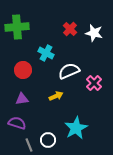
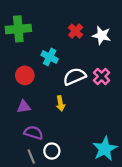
pink cross: (94, 83) -> (102, 76), moved
yellow arrow: (56, 96) -> (60, 103), turned 104
purple semicircle: (17, 123) -> (33, 133), moved
cyan star: (76, 128) -> (105, 149), moved

